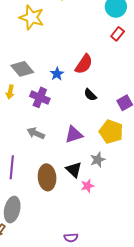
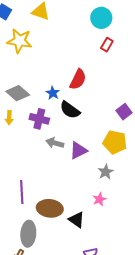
black semicircle: (90, 95) -> (70, 110), moved, size x1.5
gray arrow: (36, 133) -> (55, 143), moved
black triangle: (74, 170) -> (77, 220), moved
brown ellipse: (47, 177) -> (50, 208), moved, turned -70

